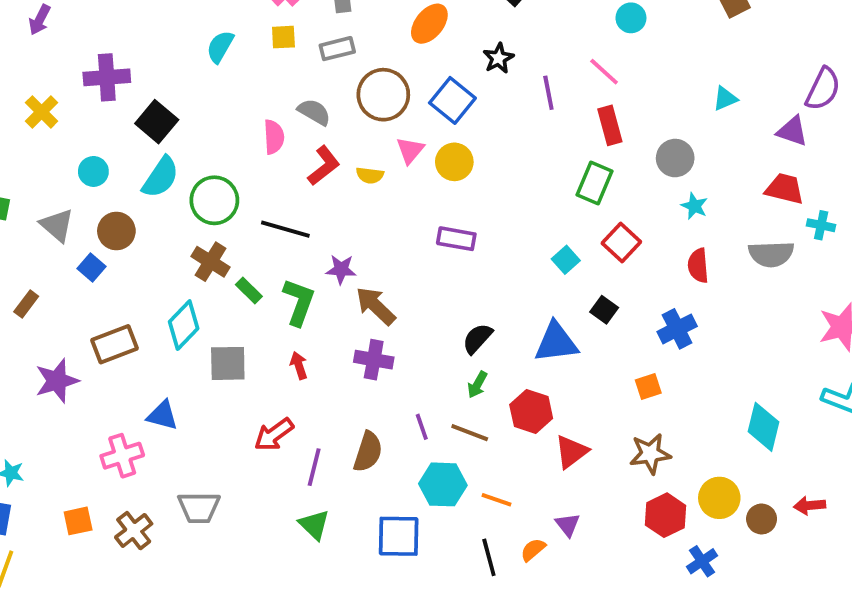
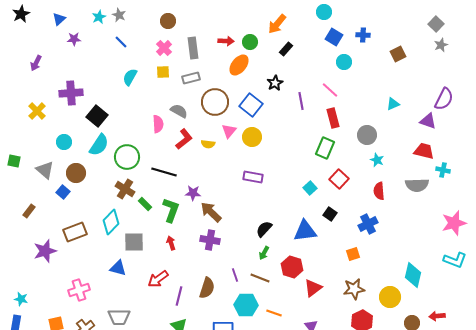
blue triangle: (162, 415) -> (118, 268), moved
yellow circle: (719, 498) -> (390, 297), moved

